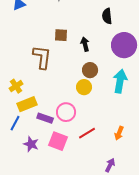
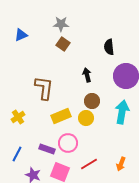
brown square: (61, 35) -> (63, 44), moved, turned 32
yellow rectangle: (27, 104) -> (61, 116), moved

